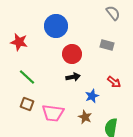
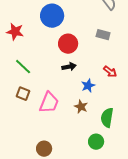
pink trapezoid: (53, 113) -> (49, 103), turned -75

